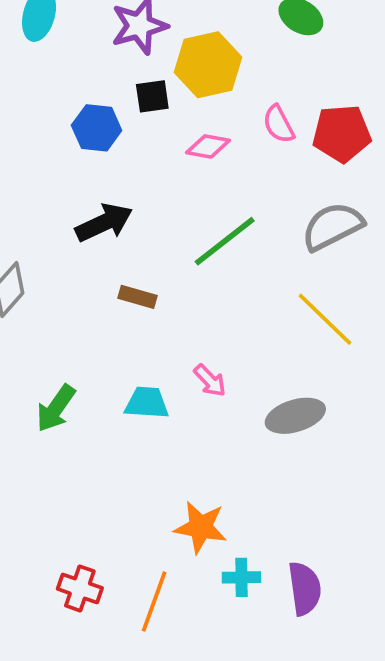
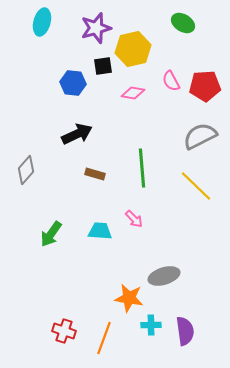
green line: (225, 241) -> (142, 168), moved, turned -57
gray ellipse: (295, 416) -> (164, 276), moved

